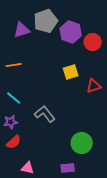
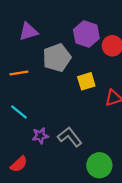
gray pentagon: (46, 21) -> (57, 58), moved
gray L-shape: (45, 114) -> (70, 137), moved
purple star: (11, 122) -> (40, 136), moved

